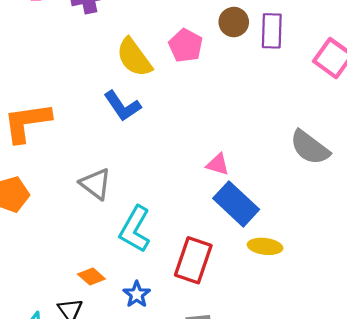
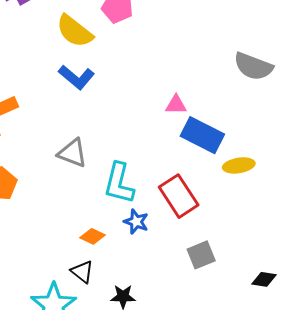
red rectangle: (193, 260) -> (179, 196), turned -36
blue star: (137, 294) -> (136, 222), moved

